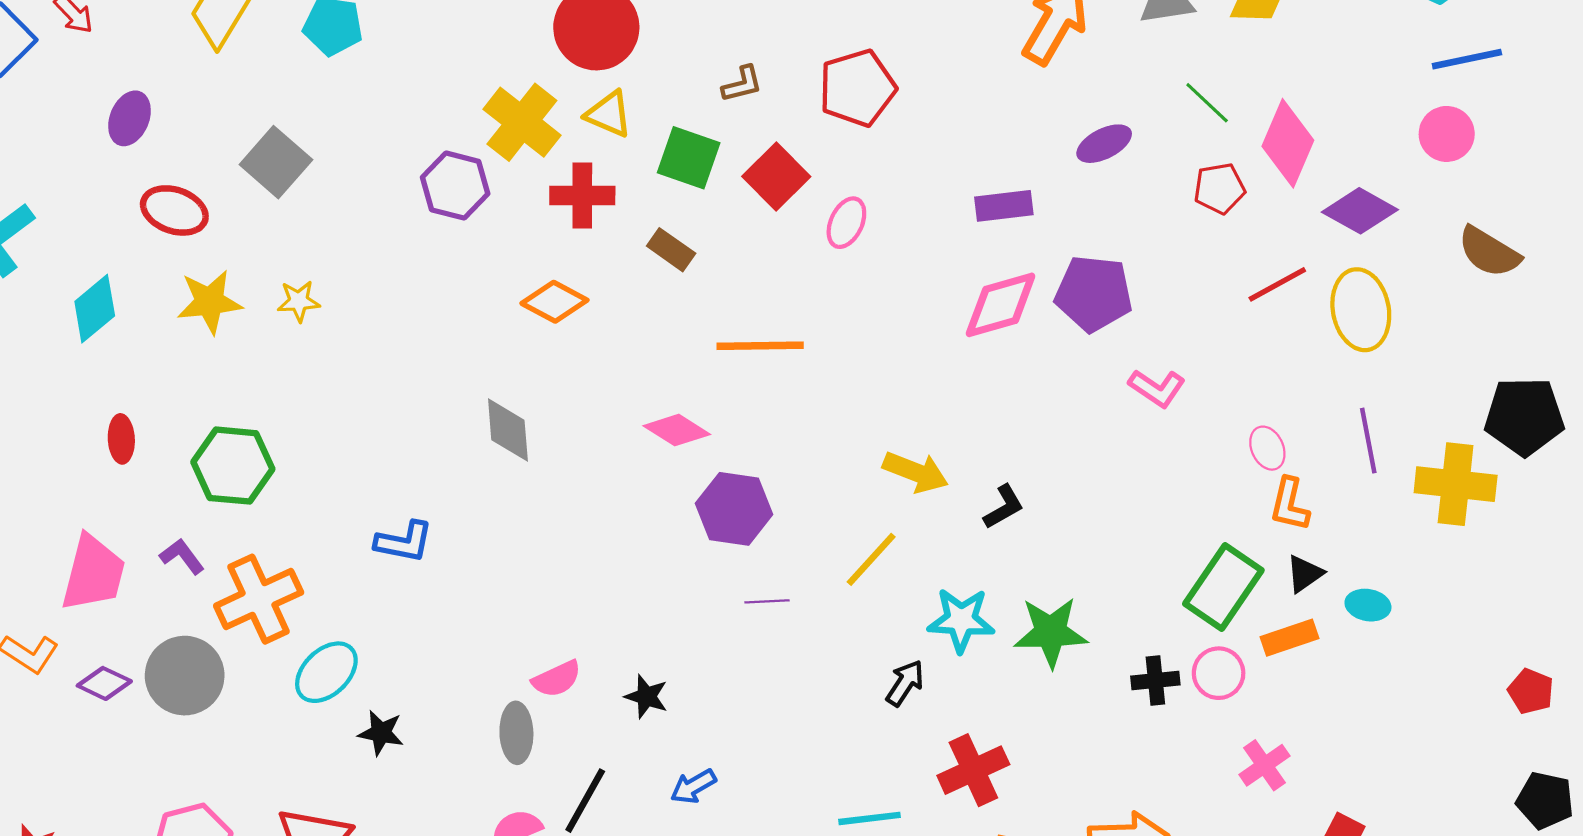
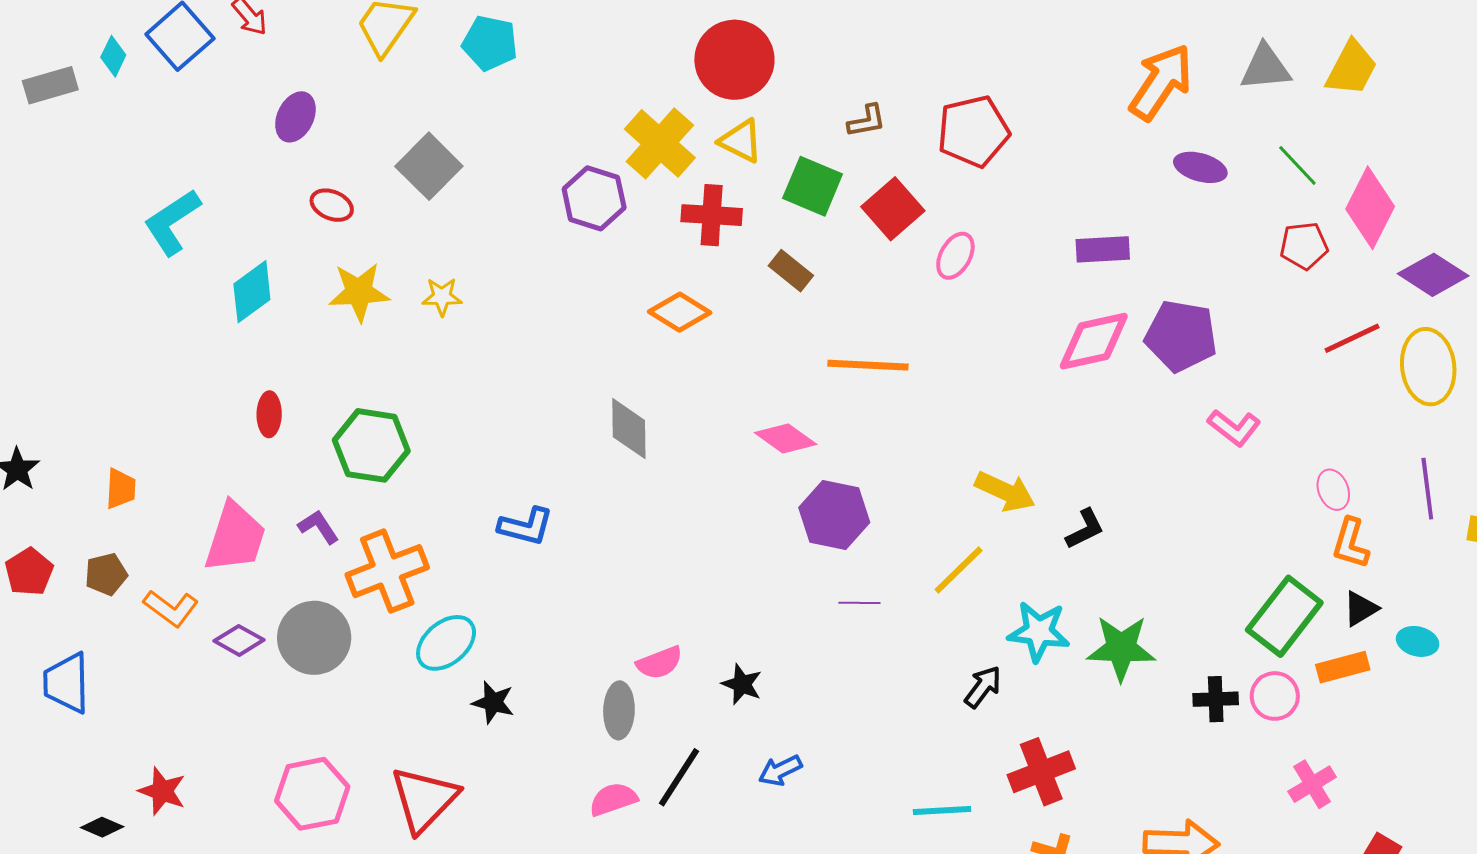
purple ellipse: (1104, 144) -> (1200, 167), moved, turned 39
red ellipse: (174, 210) -> (332, 205), size x0.7

